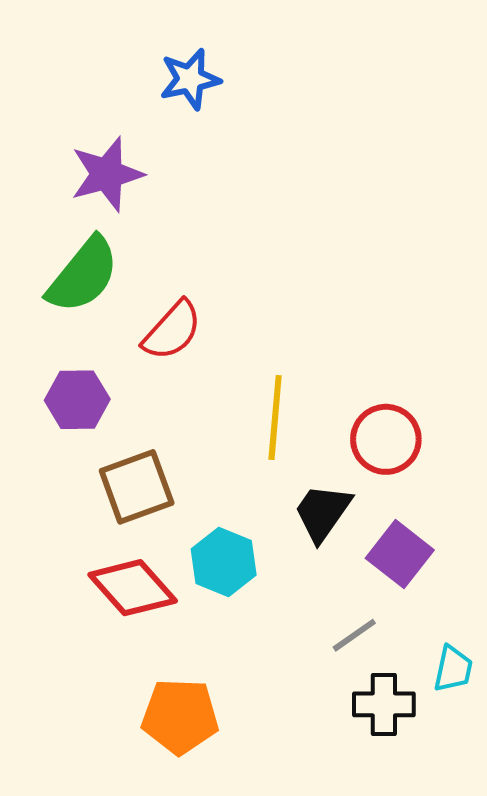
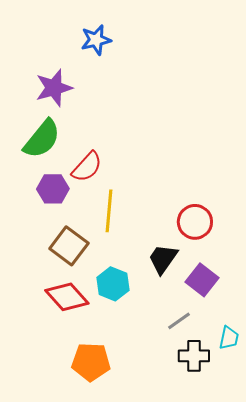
purple hexagon: (77, 400) -> (53, 189), moved
yellow line: (275, 418) -> (109, 211), moved
brown square: (137, 487) -> (69, 246), turned -33

